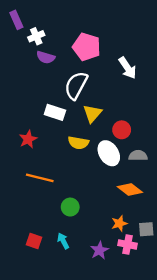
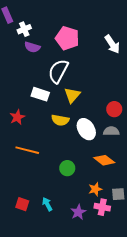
white arrow: (127, 68) -> (112, 44), moved
red circle: (122, 130) -> (114, 109), moved
green circle: (70, 207) -> (67, 168), moved

